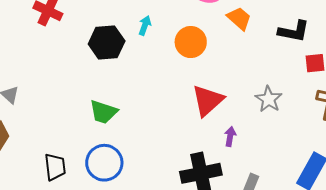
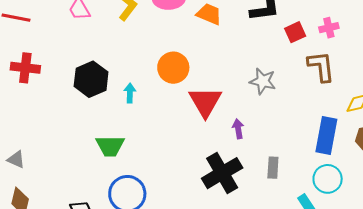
cyan arrow: (145, 25) -> (130, 93), moved
orange circle: (191, 42) -> (173, 68), moved

